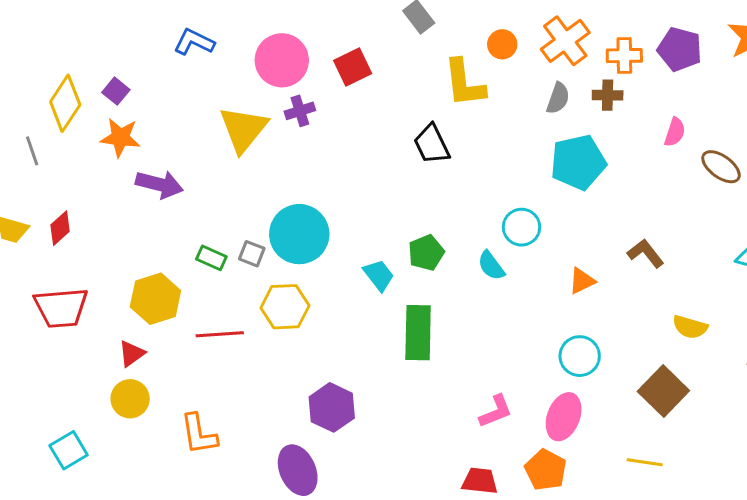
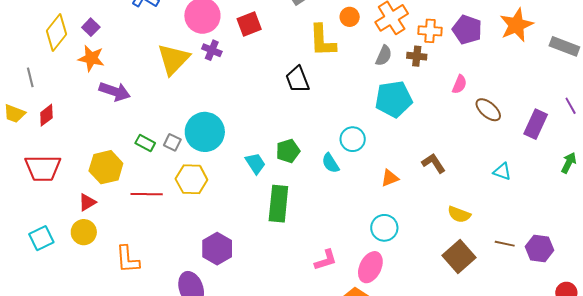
purple cross: (300, 111) -> (212, 50), turned 36
gray line: (32, 151) -> (30, 77), moved
brown square: (663, 391) -> (459, 256), moved
cyan square: (69, 450) -> (41, 238), moved

